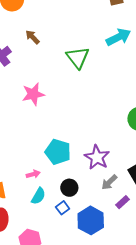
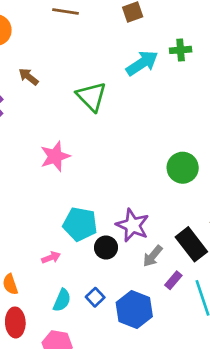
pink star: (33, 94) -> (55, 156), moved
black circle: (69, 188) -> (106, 248), moved
cyan semicircle: (38, 196) -> (62, 300), moved

